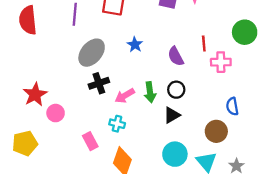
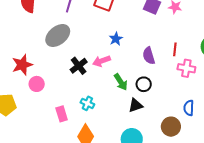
gray ellipse: (92, 53) -> (58, 35), moved
black cross: (99, 83) -> (79, 66), turned -30
green arrow: (150, 92) -> (121, 82), turned -36
pink arrow: (125, 96) -> (102, 61), moved

